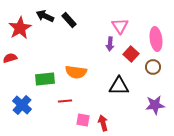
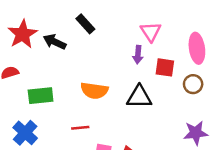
black arrow: (45, 16) -> (55, 42), moved
red square: (131, 54) -> (165, 67), turned -35
green rectangle: (45, 79) -> (41, 96), moved
black triangle: (119, 86) -> (139, 97), moved

